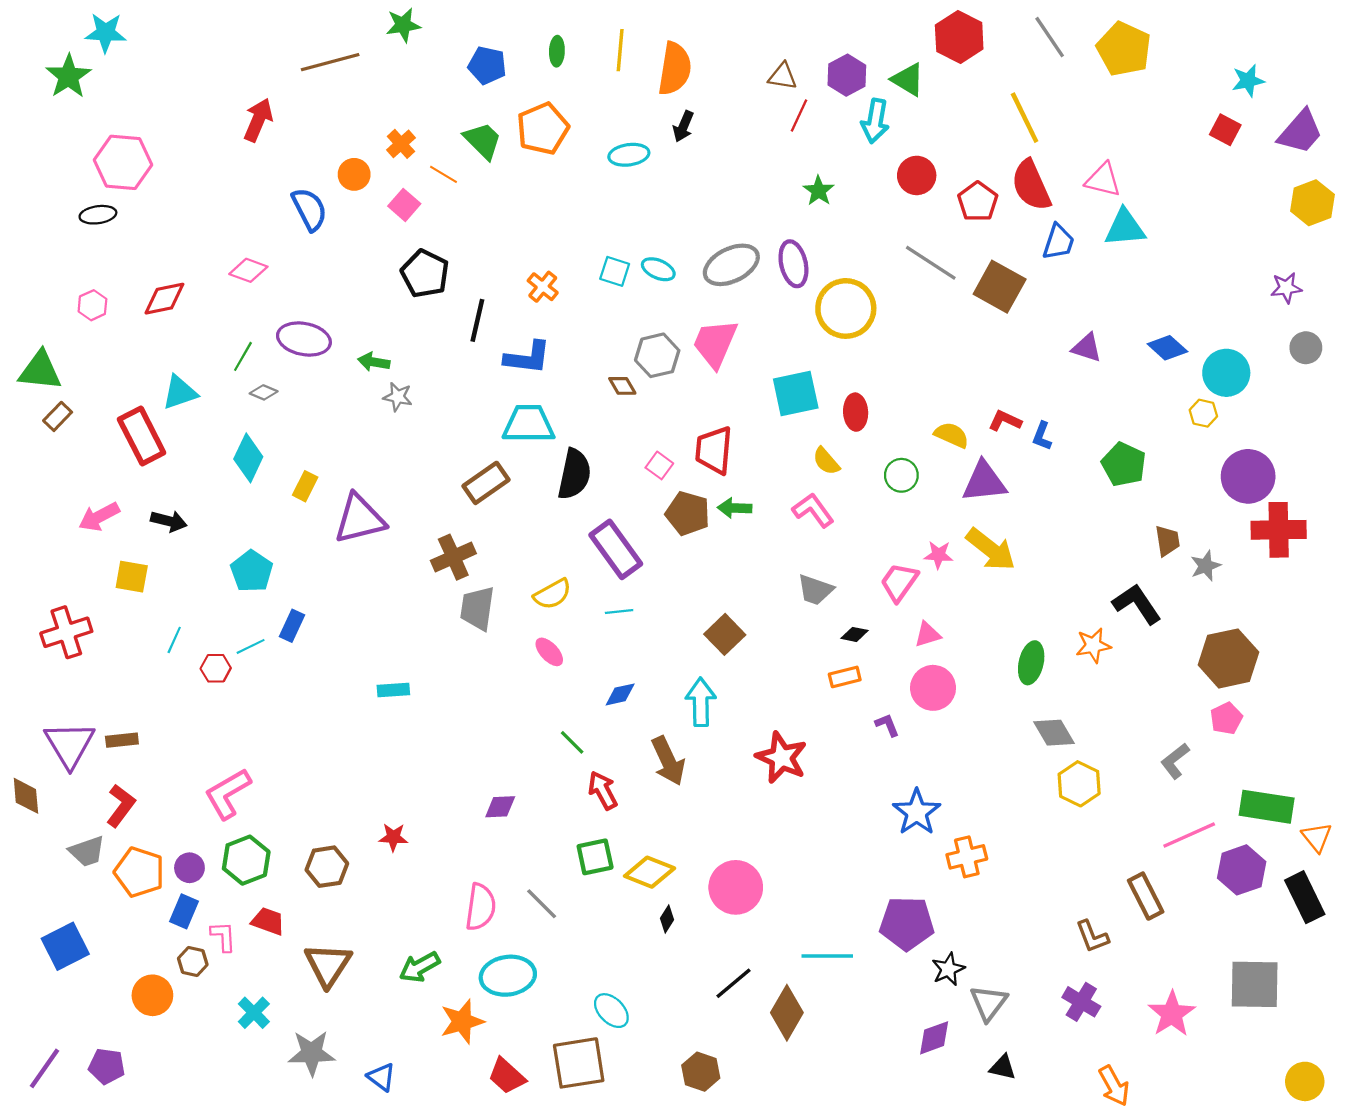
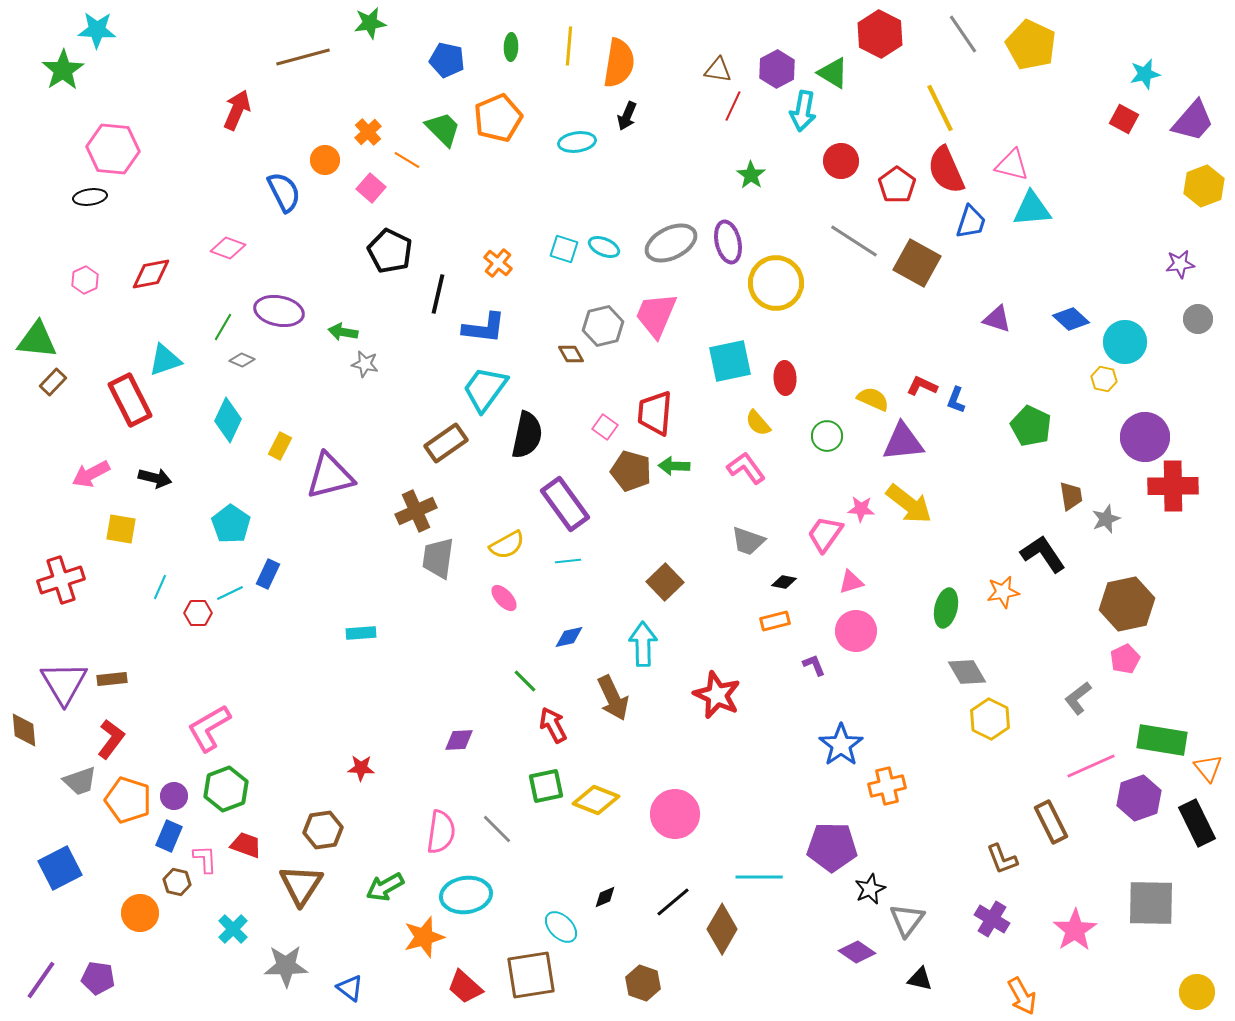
cyan trapezoid: (529, 424) -> (485, 389), turned -54
brown hexagon: (327, 867) -> (323, 830), moved
black diamond: (667, 919) -> (605, 897), moved, turned 35
purple diamond: (934, 1038) -> (857, 952), turned 54

